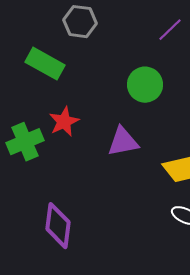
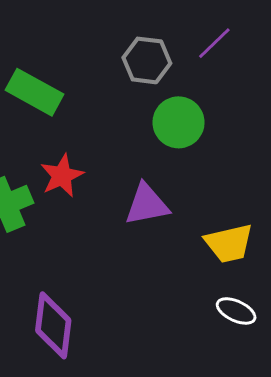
gray hexagon: (80, 22) -> (147, 60), moved

